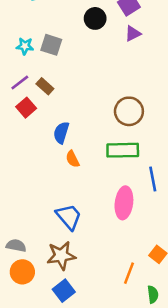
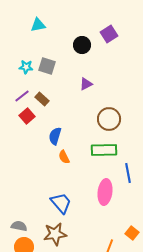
purple triangle: (133, 34) -> (86, 84), moved

